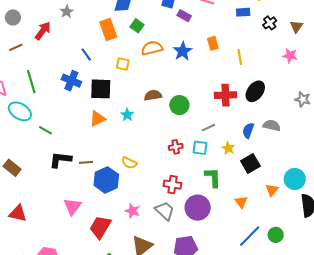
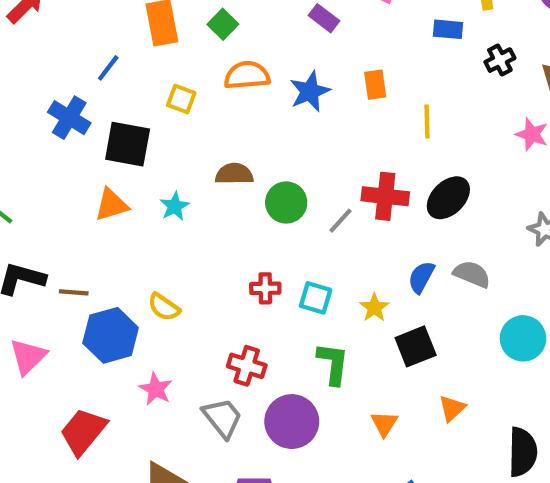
blue line: (86, 54) -> (108, 68), turned 64
gray line: (208, 128) -> (341, 221), moved, turned -32
cyan circle: (295, 179) -> (523, 338), moved
pink triangle: (72, 206) -> (28, 357), moved
pink star: (132, 211) -> (156, 389), moved

